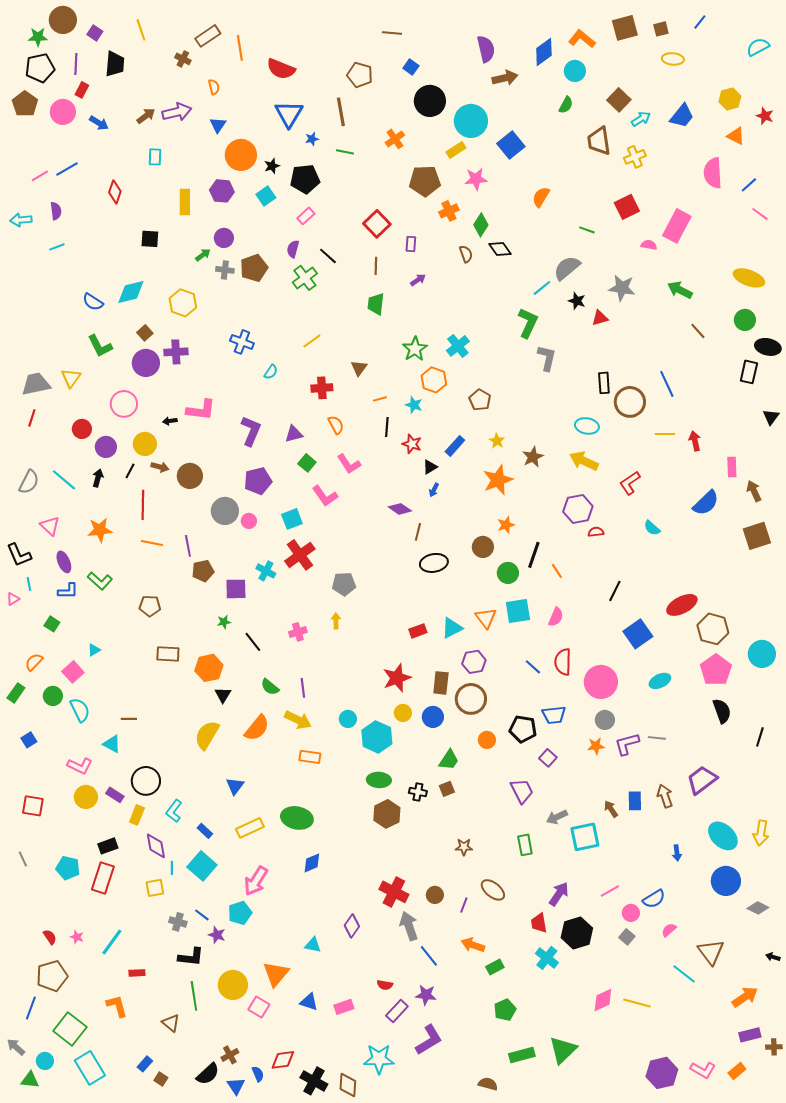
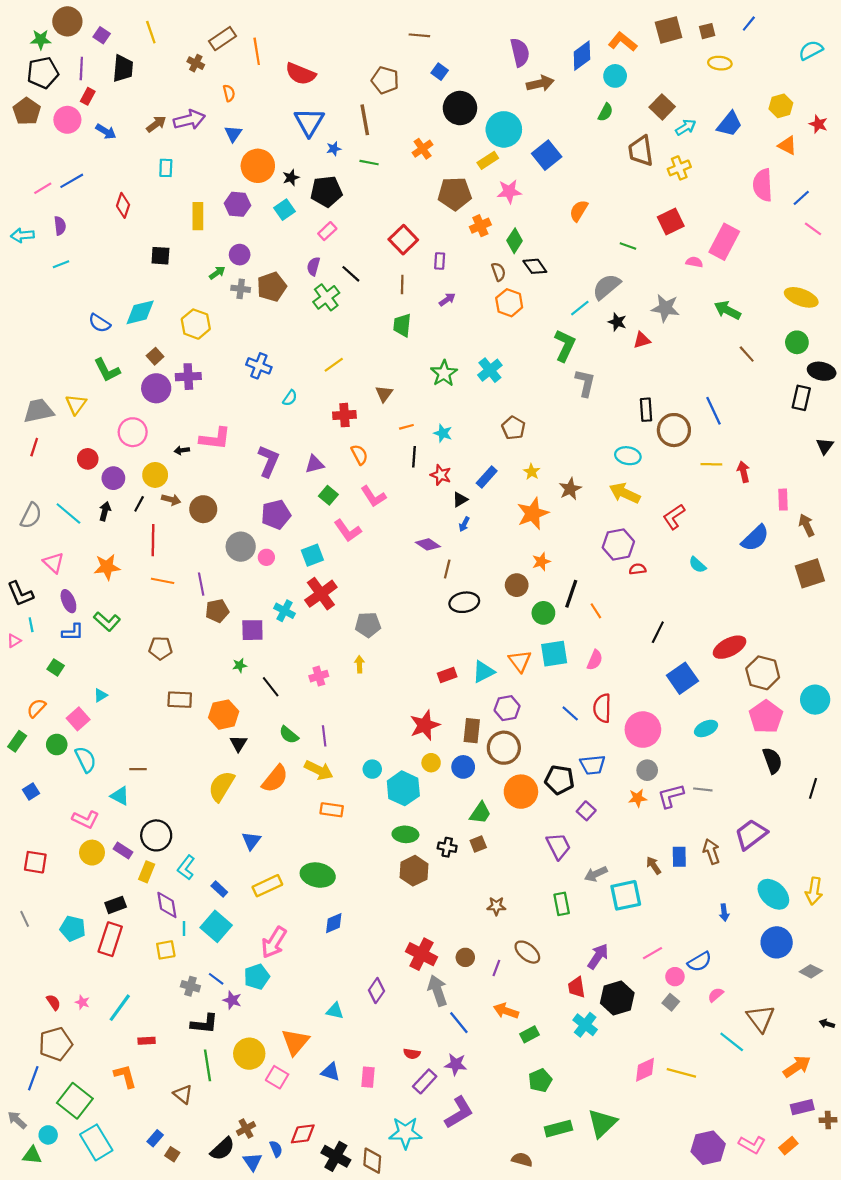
orange hexagon: (434, 380) -> (509, 303), moved
orange circle: (487, 740) -> (521, 792), size x1.8
pink rectangle: (344, 1007) -> (368, 1077), turned -66

